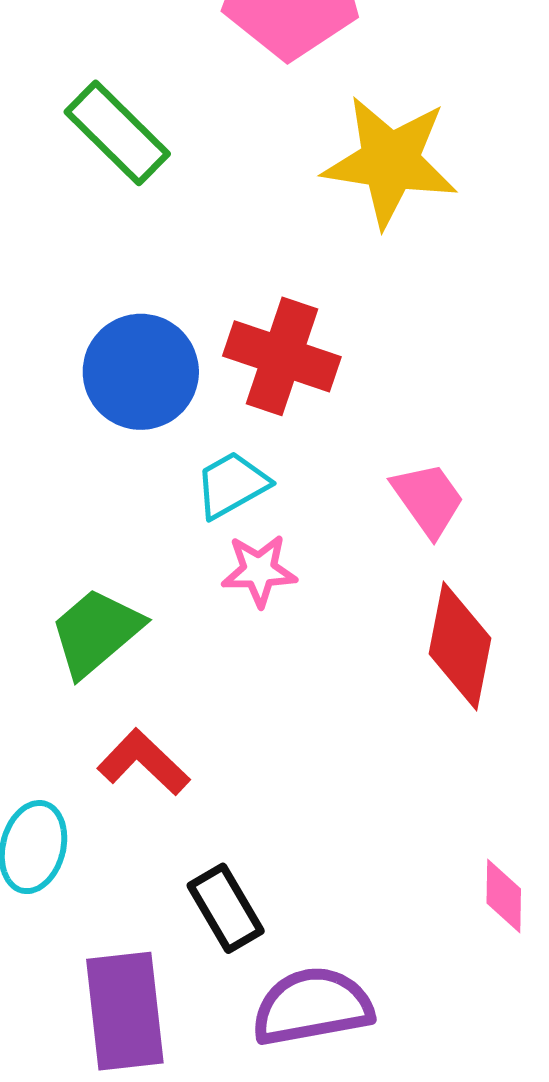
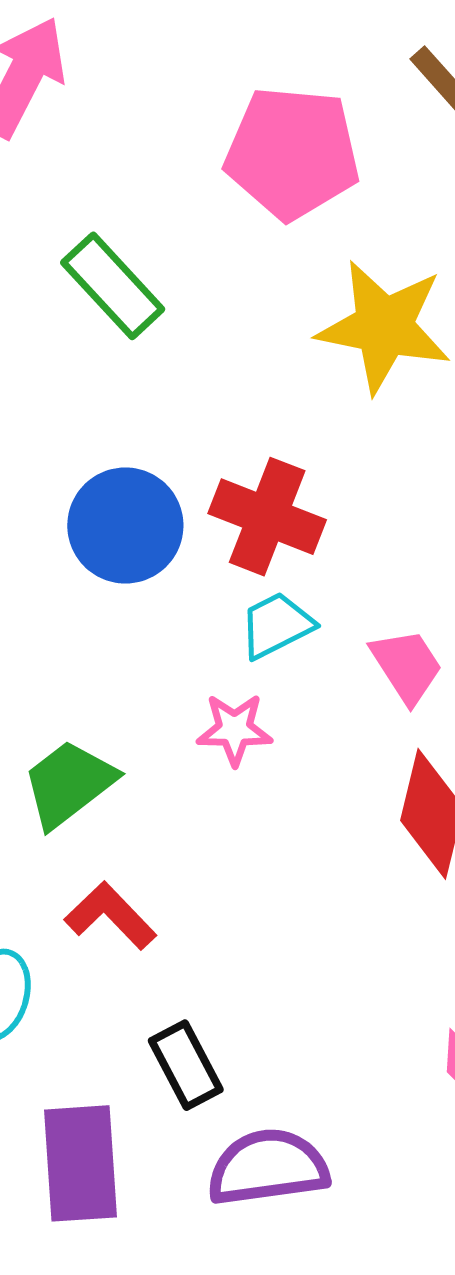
cyan trapezoid: (232, 485) -> (276, 625), moved

